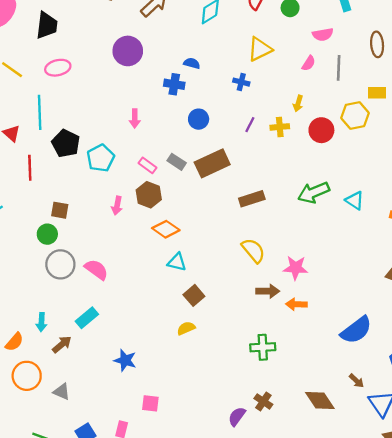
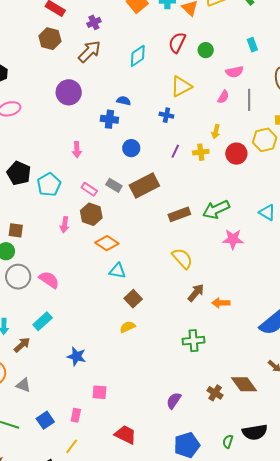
green arrow: (314, 192) -> (216, 209), moved
pink star: (296, 268) -> (233, 239), moved
brown arrow: (268, 291) -> (196, 293), turned -48
brown cross: (263, 401) -> (215, 393), moved

